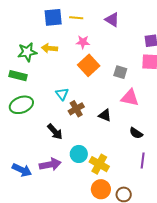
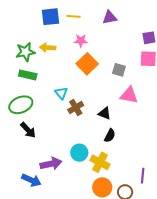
purple triangle: (112, 20) -> (110, 18), turned -42
green rectangle: (18, 76) -> (28, 75), moved
black arrow: (55, 132) -> (28, 130), moved
black semicircle: (136, 133) -> (110, 136), moved, turned -96
purple line: (143, 160) -> (143, 176), moved
blue arrow: (22, 170) -> (31, 180), moved

